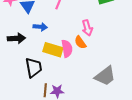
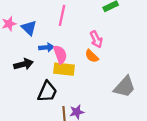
pink semicircle: (67, 49) -> (60, 54), moved
black trapezoid: (34, 68) -> (47, 92), turned 45

